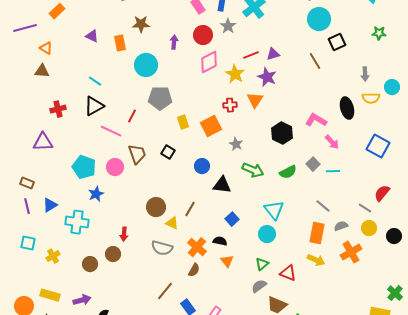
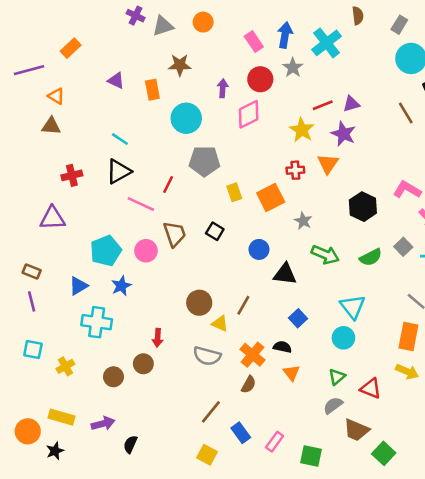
pink diamond: (209, 62) -> (249, 114), moved
cyan pentagon: (84, 167) -> (106, 251), turned 30
blue triangle: (50, 205) -> (78, 286), moved

